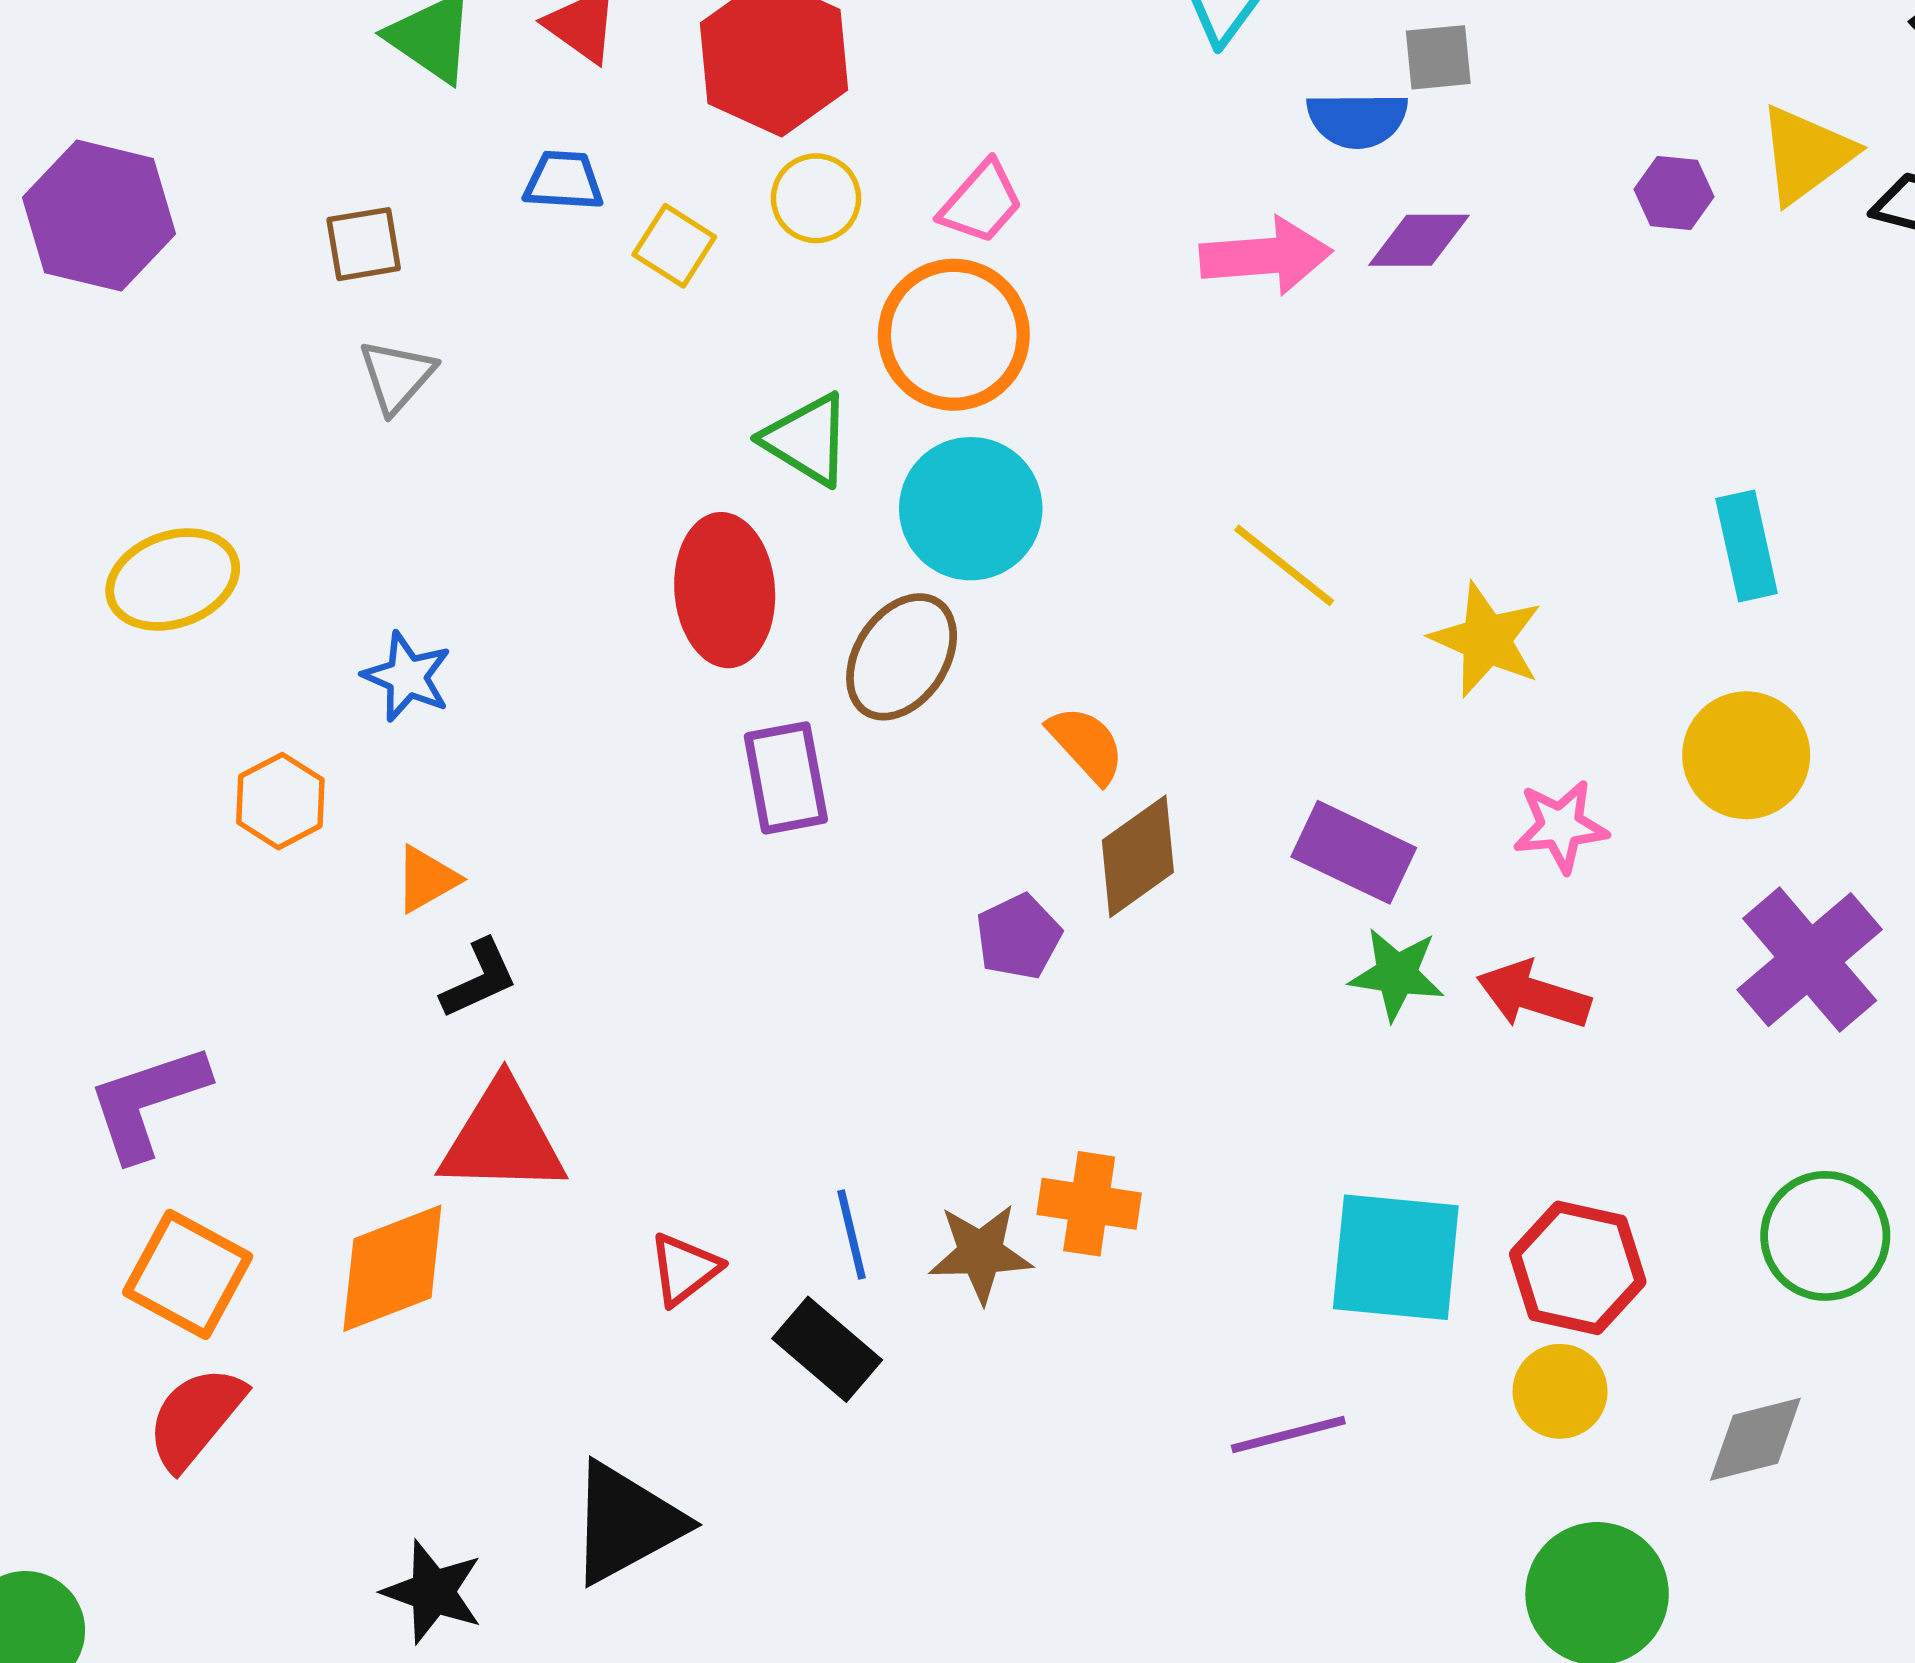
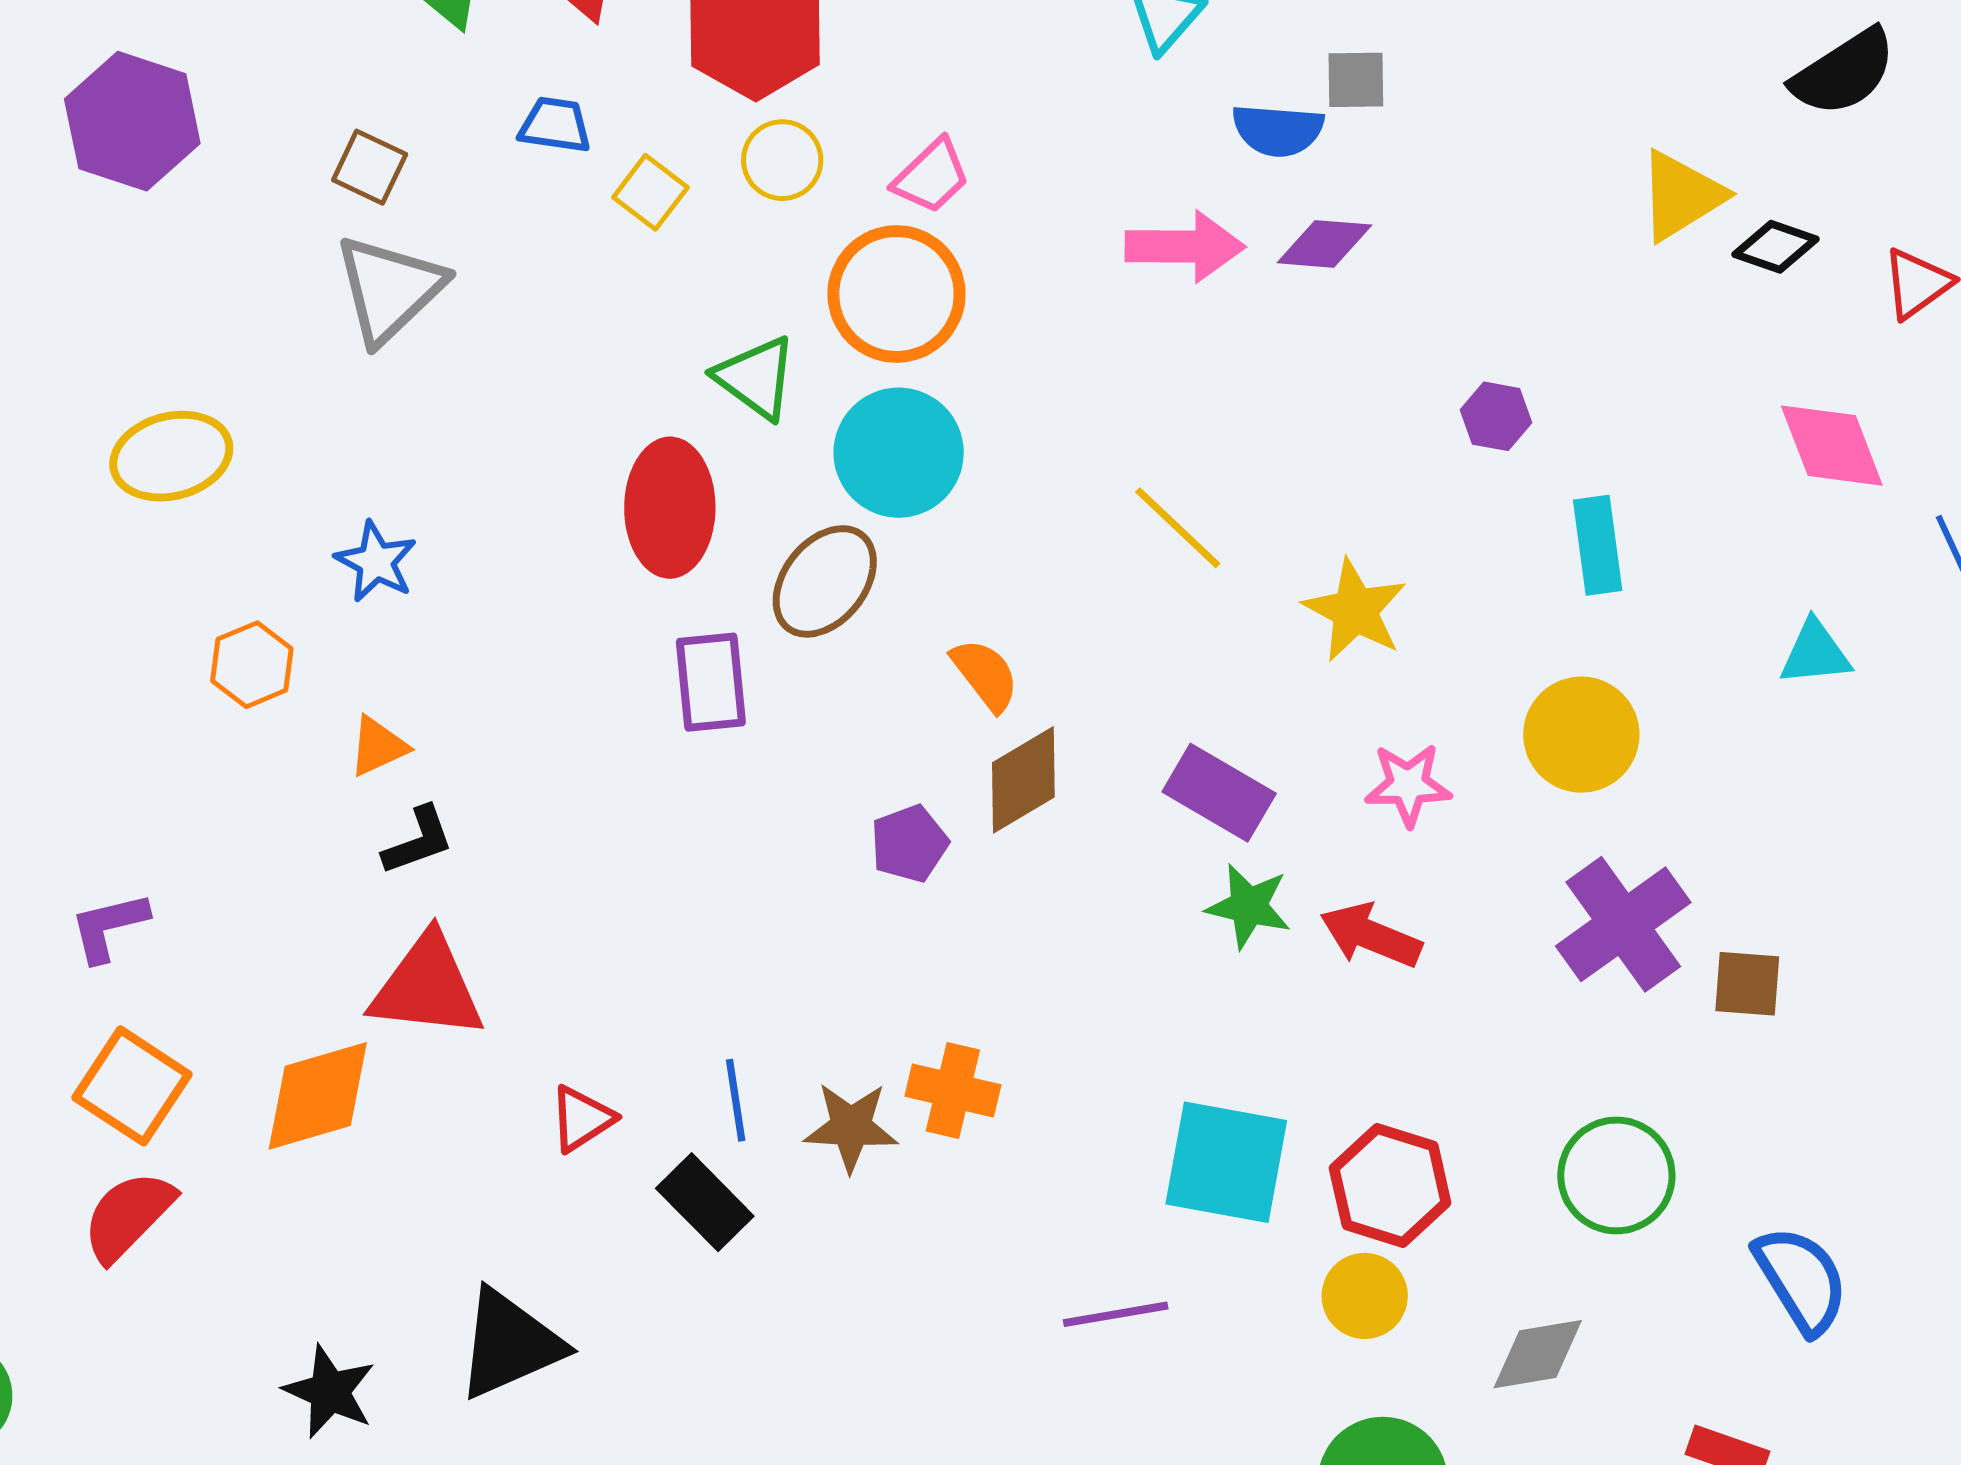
purple hexagon: (1674, 193) -> (1496, 416), moved
brown square: (364, 244) -> (370, 167), turned 30
gray triangle: (397, 376) -> (389, 289), size x1.6
purple L-shape: (148, 1102) -> (109, 927), size x0.7

